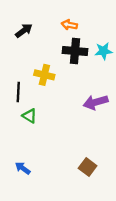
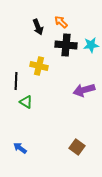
orange arrow: (69, 25) -> (61, 22), turned 32
black arrow: (24, 31) -> (38, 27), moved, turned 105

